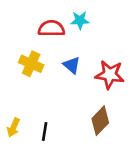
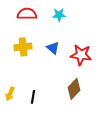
red semicircle: (51, 28) -> (27, 14), moved
yellow cross: (31, 64) -> (23, 47), turned -30

